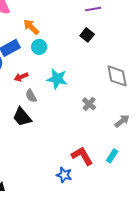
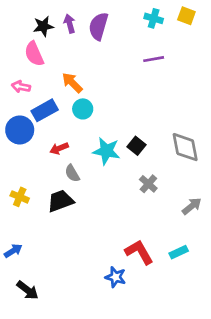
black square: (87, 35) -> (137, 146), moved
black trapezoid: (22, 117) -> (60, 201), turned 110
cyan rectangle: (112, 156) -> (179, 252), turned 32

